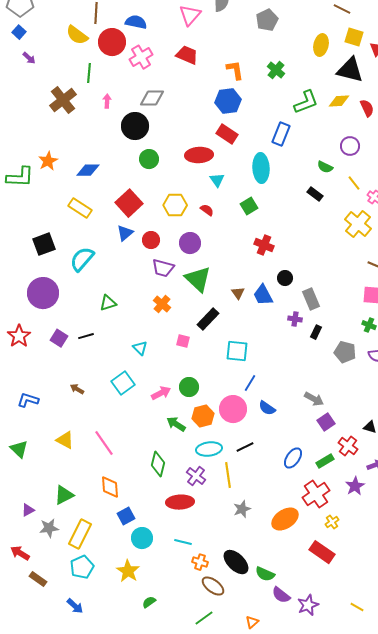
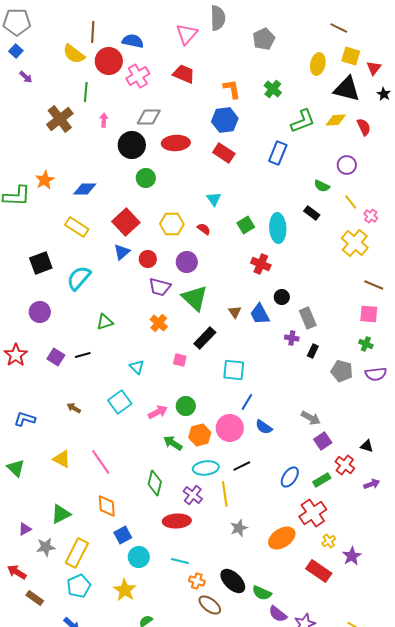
red ellipse: (199, 155) -> (176, 143), moved
cyan ellipse: (261, 168) -> (278, 228), moved
purple circle: (43, 293) -> (40, 312), size x0.7
purple star: (355, 486) -> (352, 556), moved

